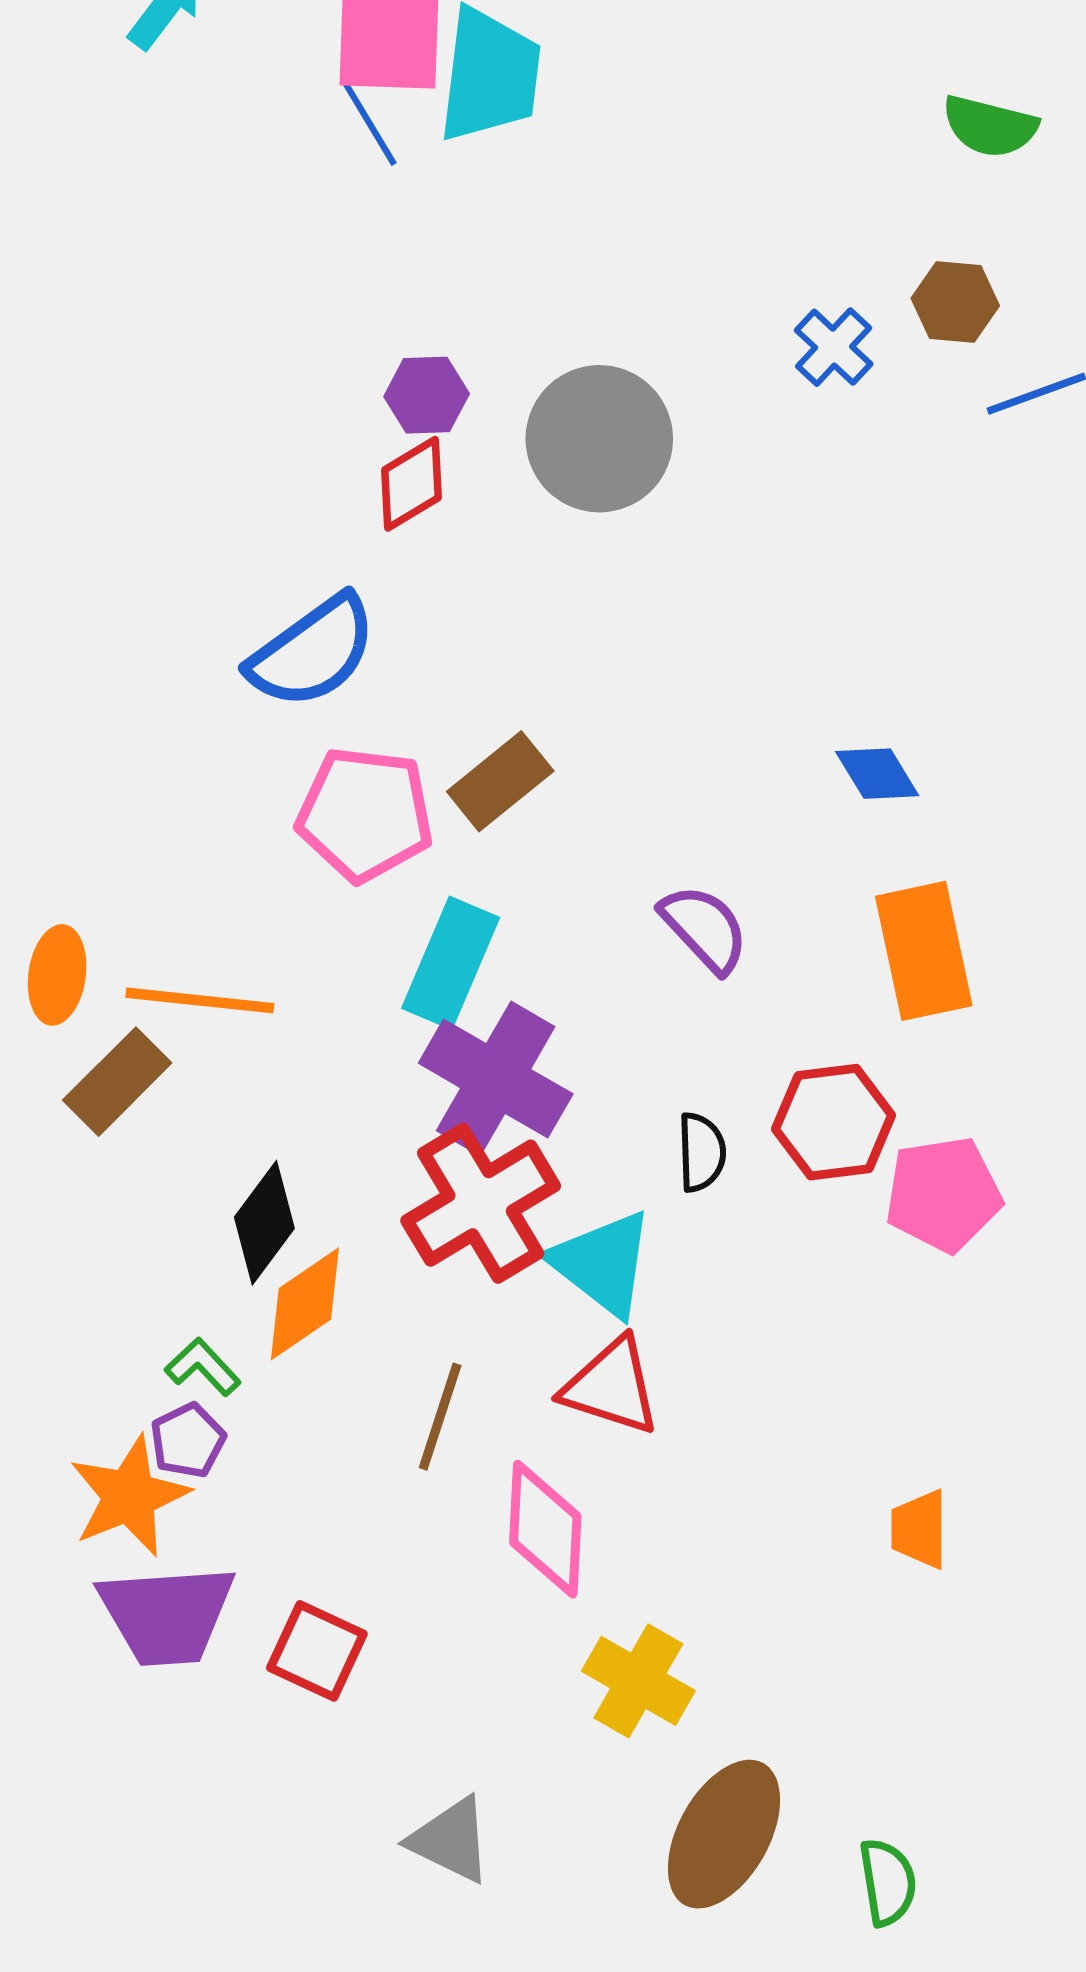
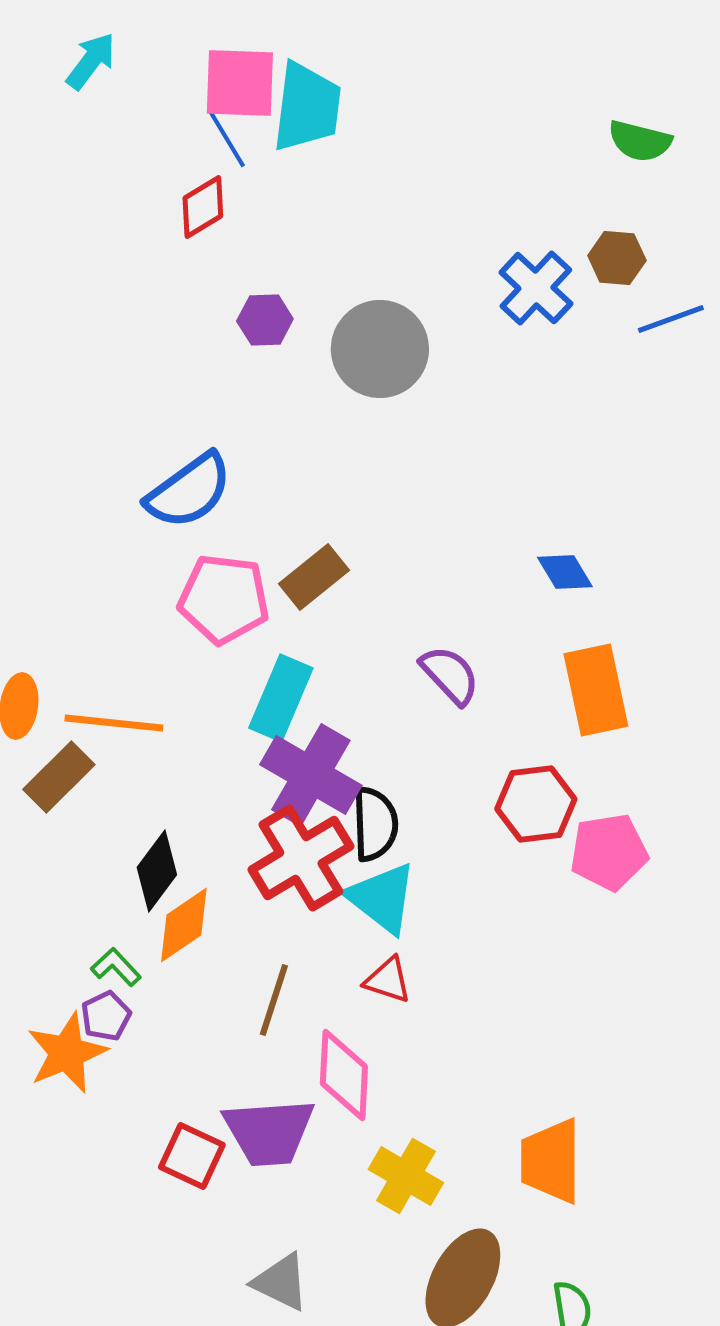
blue cross: (834, 347) -> (536, 288), size x1.4
red diamond: (412, 484) -> (203, 207), moved
black semicircle: (701, 1152) -> (375, 824), moved, size x1.4
red triangle: (611, 1386) -> (388, 980), size x0.7
orange trapezoid: (919, 1529) -> (551, 1161), moved, size x1.6
purple trapezoid: (167, 1615) -> (269, 1132), moved

